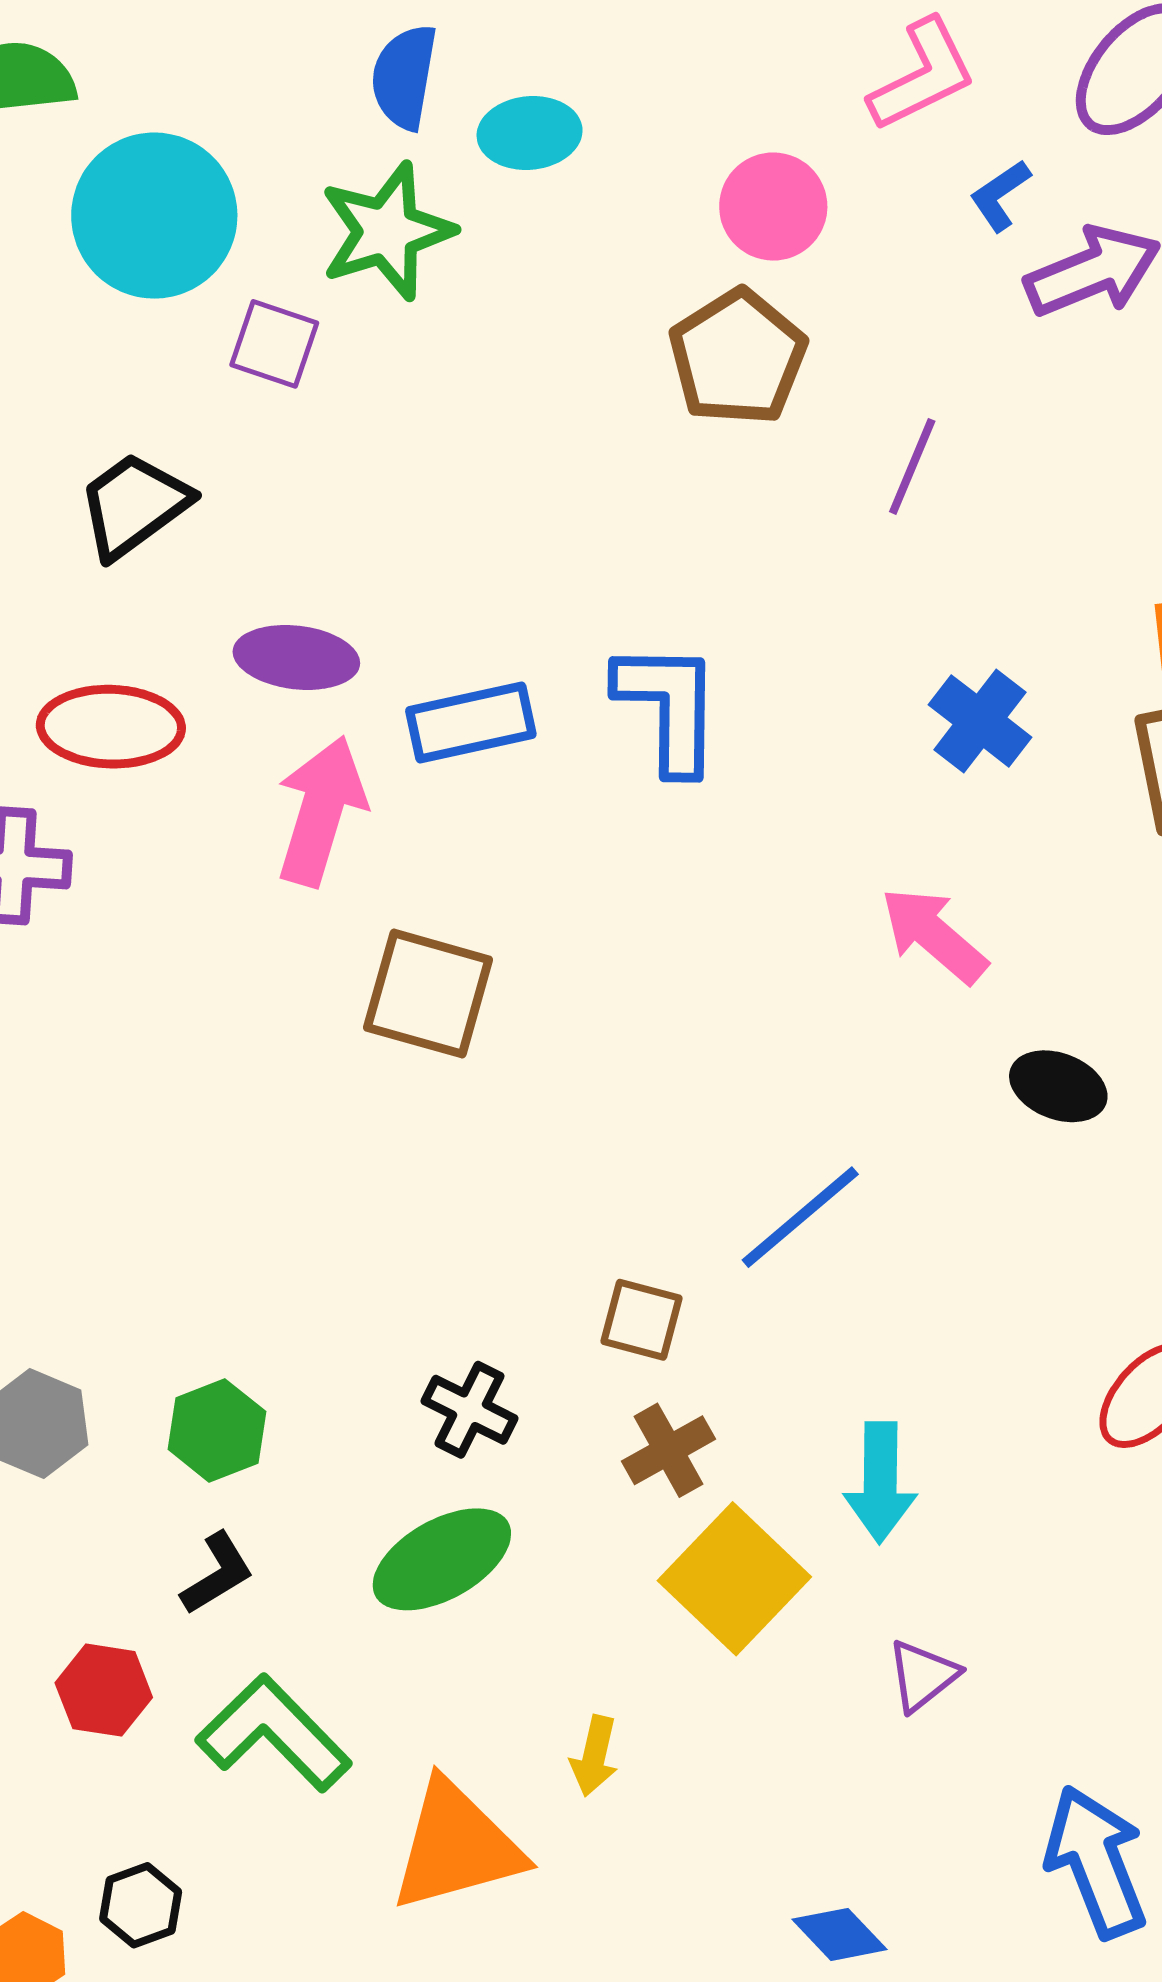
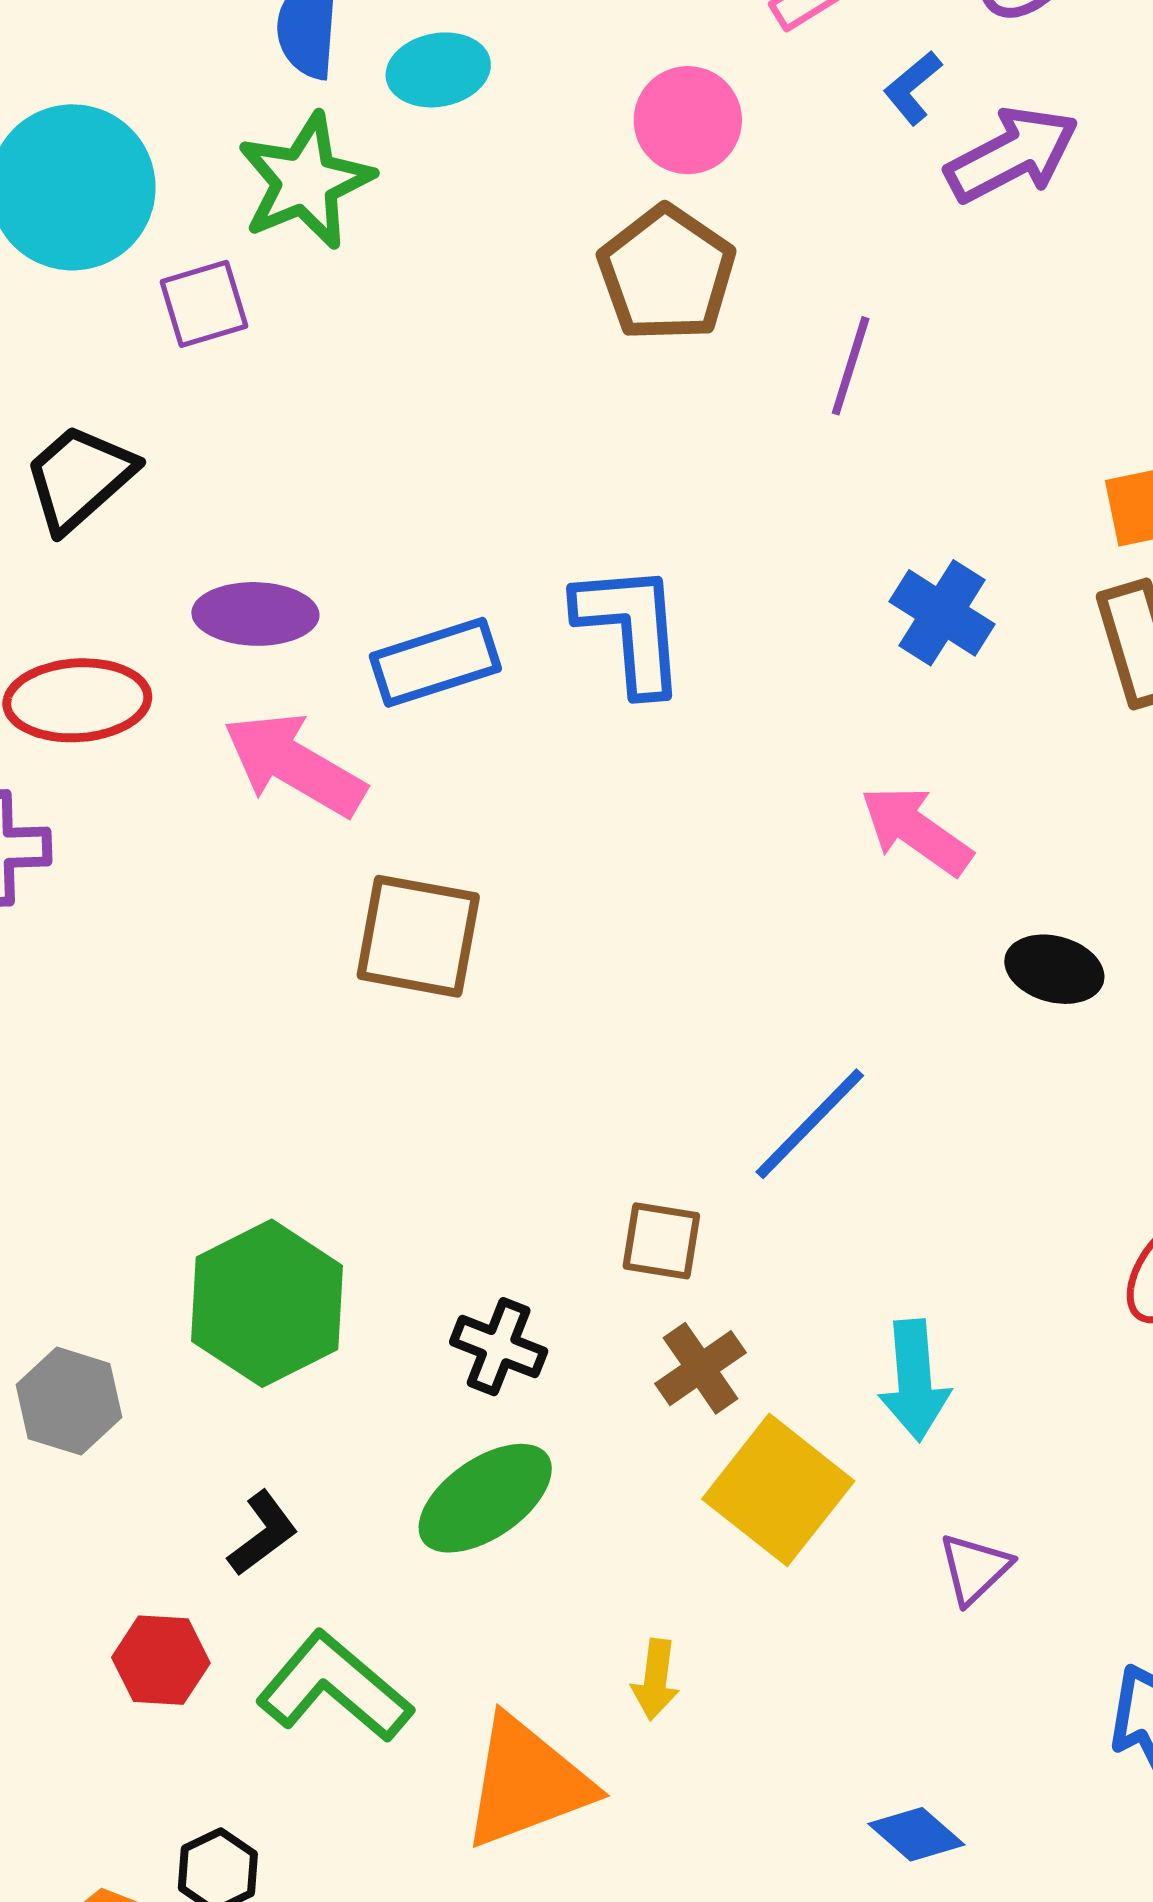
purple square: (274, 344) -> (204, 304), turned -30
pink arrow: (321, 811) -> (294, 764), turned -71
green hexagon: (217, 1430) -> (267, 1303), moved, size x1.6

